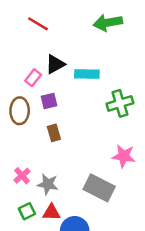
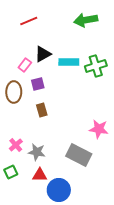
red line: (38, 24) -> (29, 21), turned -54
green cross: (120, 103) -> (96, 66), moved
green square: (27, 211) -> (11, 172), moved

